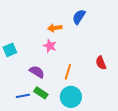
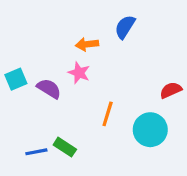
red semicircle: (101, 63) -> (171, 90), moved, turned 88
purple semicircle: (37, 72) -> (49, 89), moved
cyan circle: (71, 97) -> (150, 130), moved

